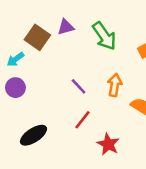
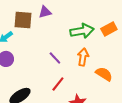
green arrow: (104, 36) -> (82, 31), moved, turned -65
brown square: (37, 37) -> (23, 20), turned -30

